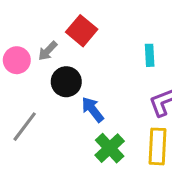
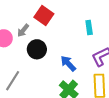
blue arrow: (93, 109) -> (68, 64), moved

